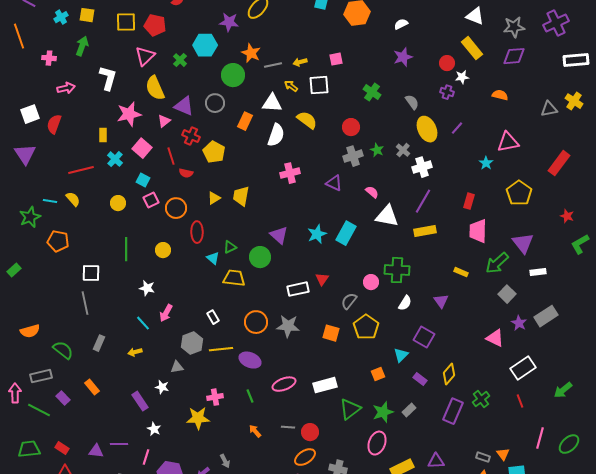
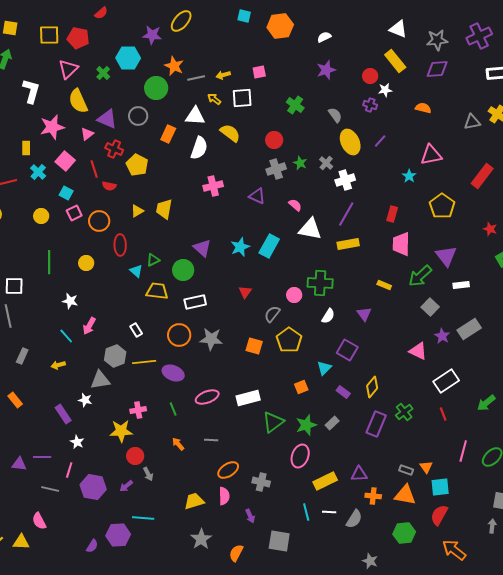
white rectangle: (298, 289) -> (195, 302), moved
gray triangle: (177, 367) -> (100, 380), size x1.5
red circle: (310, 432) -> (135, 456), moved

